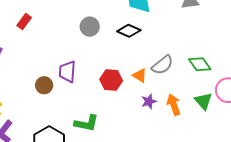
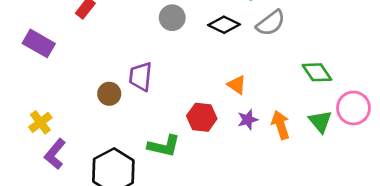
gray semicircle: (162, 65) -> (271, 23), moved
red hexagon: (111, 80) -> (202, 117), moved

